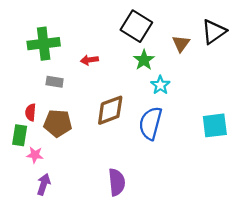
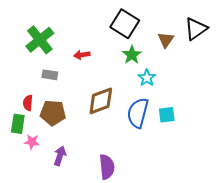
green cross: (44, 44) -> (40, 40), turned -32
cyan square: (215, 125) -> (167, 115), moved, size x0.7
purple arrow: (44, 184) -> (60, 156), moved

